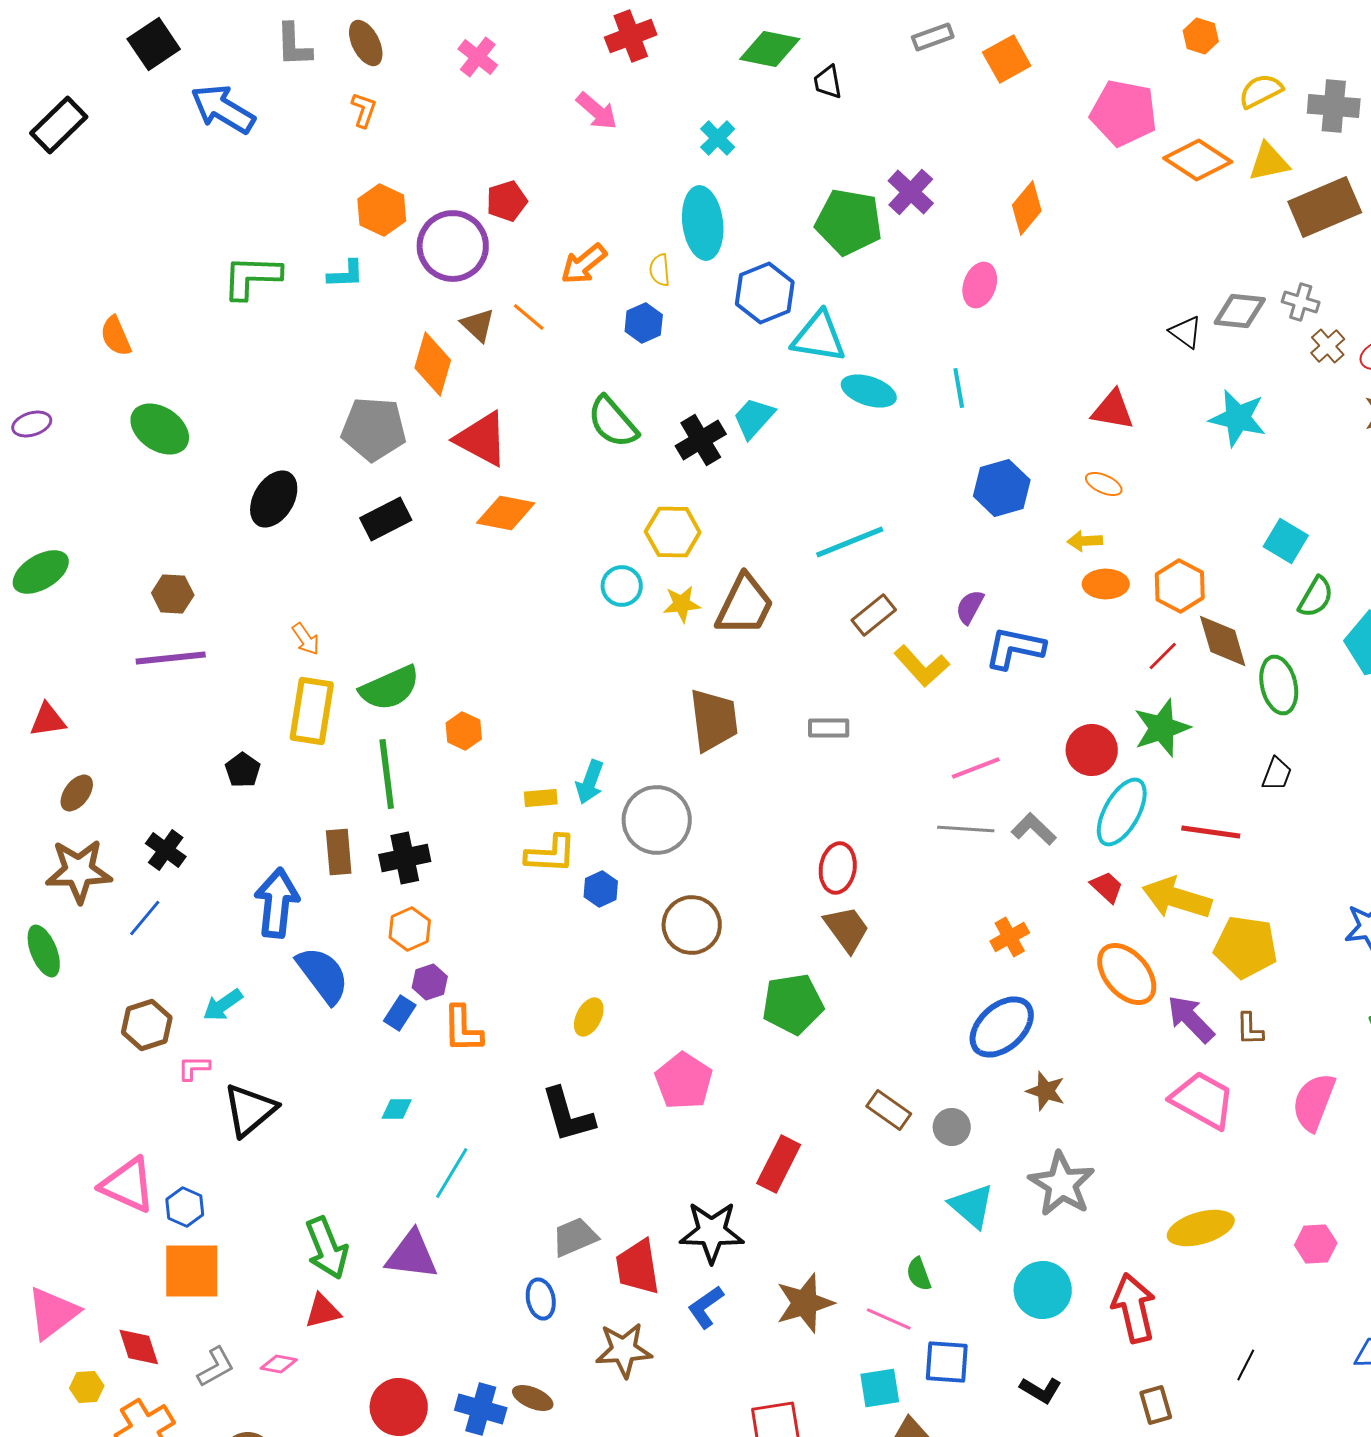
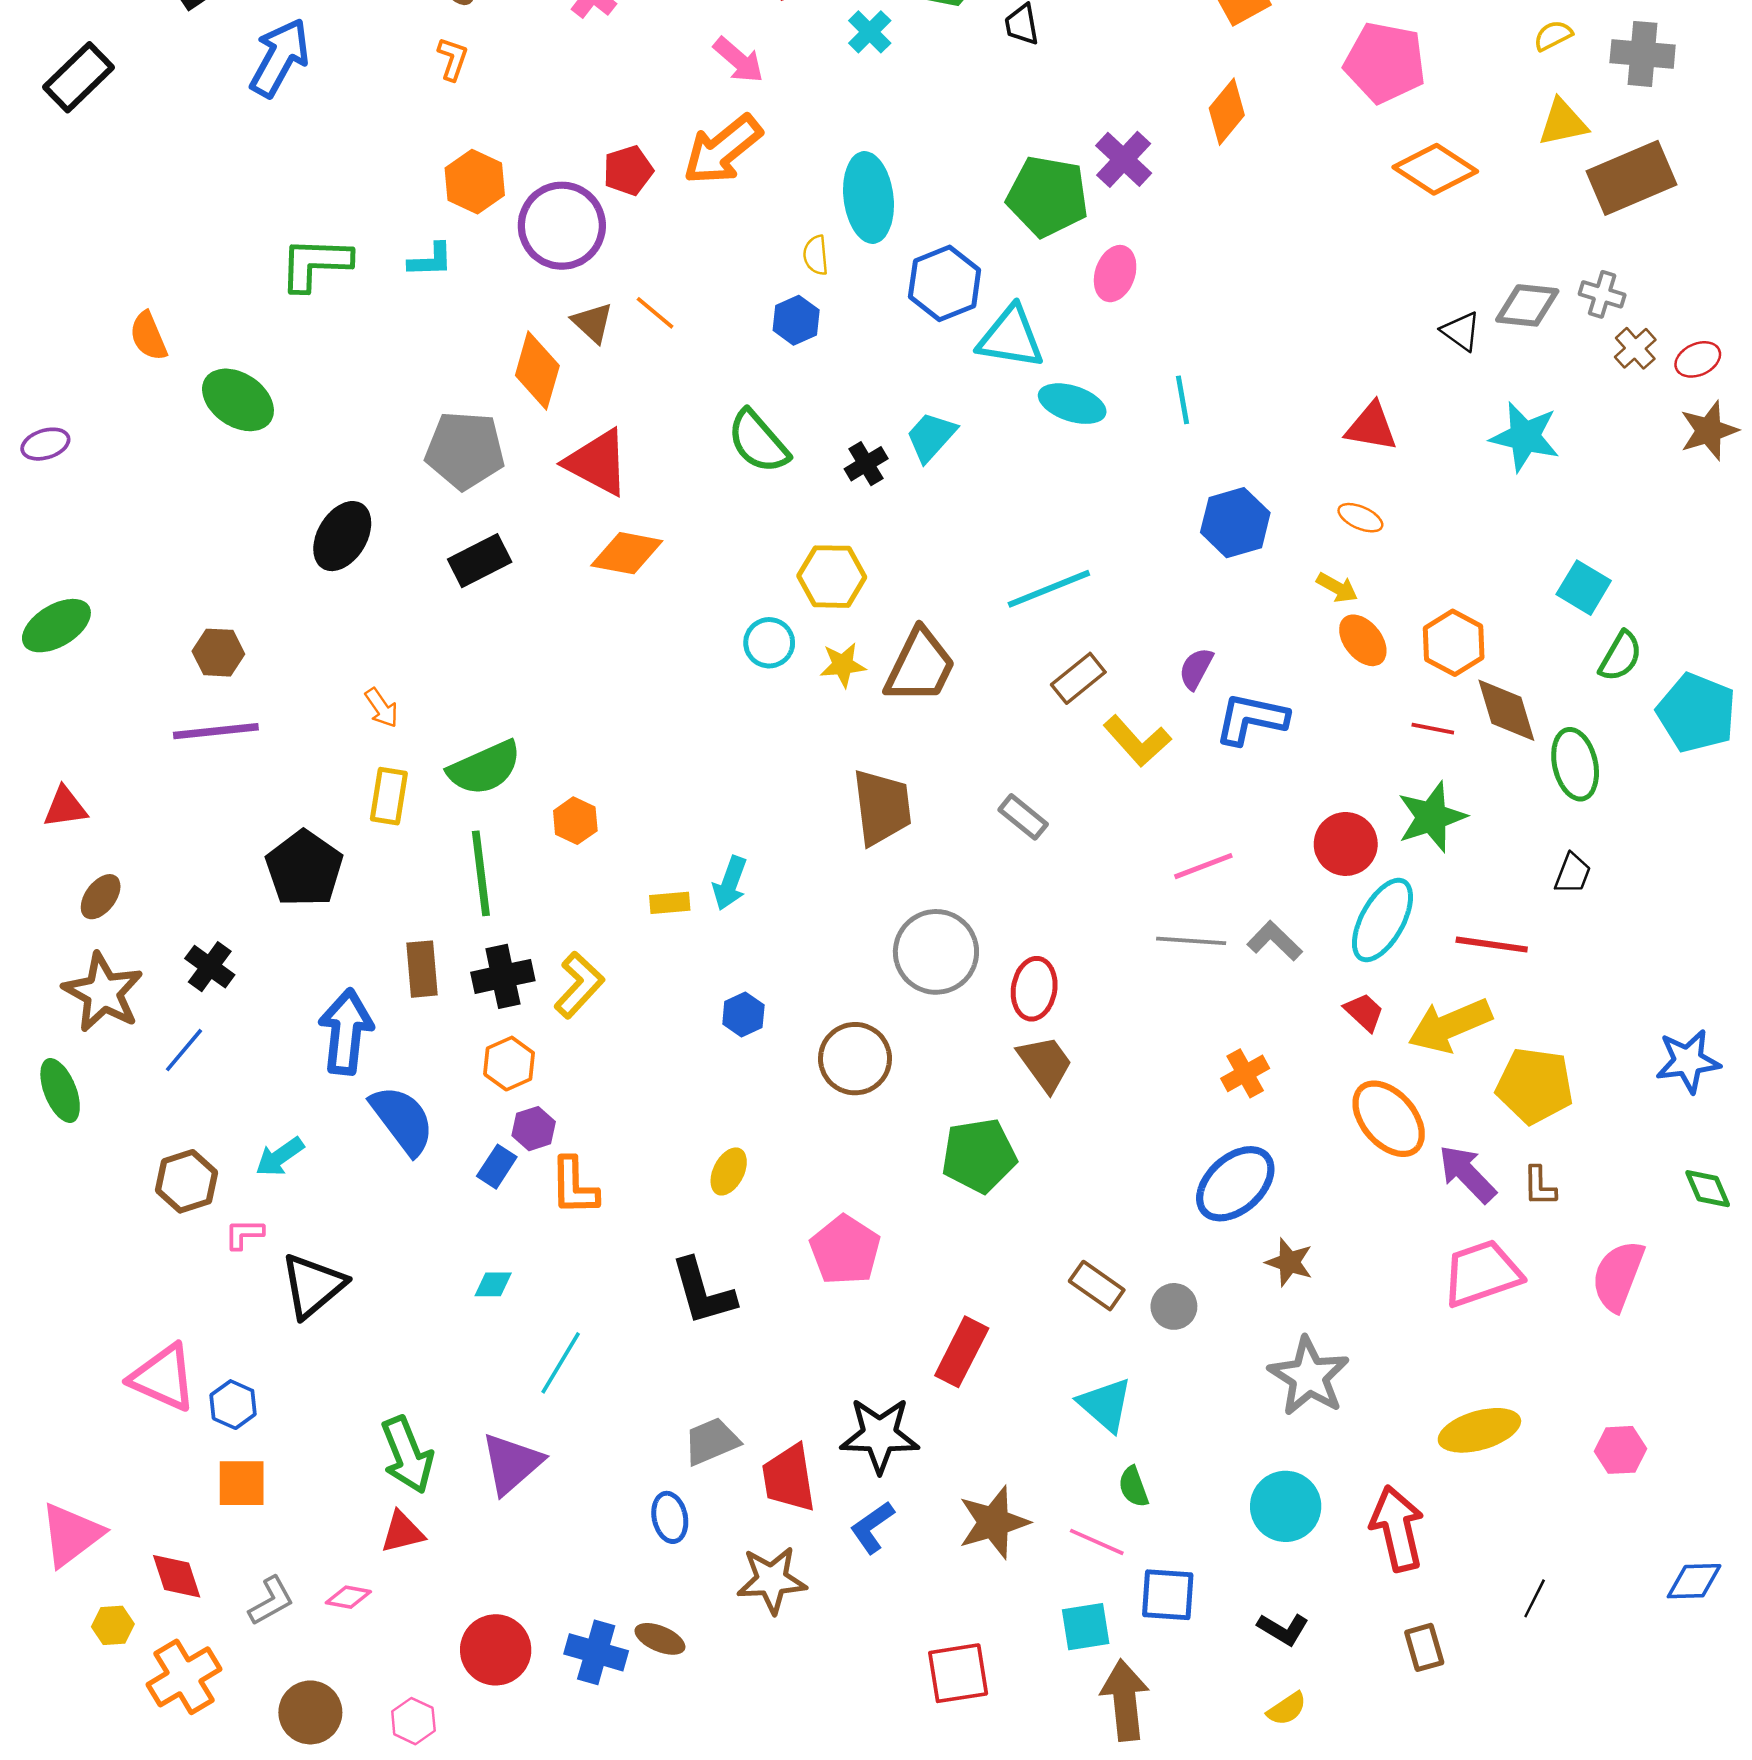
yellow semicircle: (1261, 91) -> (1553, 36), size x0.7
blue arrow: (223, 109) -> (280, 58), turned 88
cyan cross: (718, 138) -> (870, 32), moved
orange diamond: (1198, 160) -> (1435, 169), moved
orange diamond: (1027, 208) -> (1227, 112), moved
orange arrow: (584, 264) -> (723, 150), moved, size x1.4
pink ellipse: (980, 285) -> (1115, 274), moved
green ellipse: (160, 429) -> (238, 400), moved
black cross: (701, 440) -> (866, 464), size x0.7
yellow arrow: (1085, 541) -> (1337, 588), turned -148
orange ellipse: (1106, 584) -> (1363, 640), turned 51
red line: (1163, 656) -> (1433, 729), turned 56
yellow rectangle: (312, 711) -> (389, 796), size x0.7
gray rectangle: (829, 728) -> (1023, 817), turned 39
black pentagon: (243, 770) -> (304, 868), size x1.8
gray circle: (657, 820) -> (936, 952), moved
yellow L-shape: (551, 854) -> (579, 985), moved, turned -50
brown star: (79, 871) -> (103, 992), turned 30
yellow arrow: (1177, 898) -> (1450, 1026), turned -40
pink trapezoid: (1203, 1100) -> (1482, 1273), turned -48
cyan triangle: (972, 1206) -> (1105, 1405), moved
purple triangle: (412, 1255) -> (512, 1463), turned -48
orange square: (192, 1271) -> (242, 1483), size x0.7

